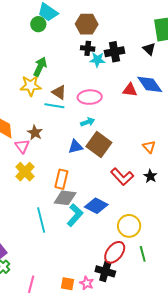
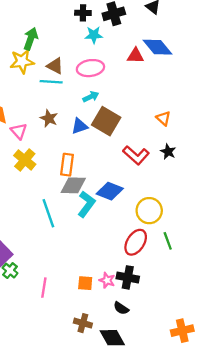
cyan star: (97, 60) -> (94, 35), moved
brown star: (35, 133) -> (49, 118), moved
black cross: (105, 271) -> (128, 277), moved

